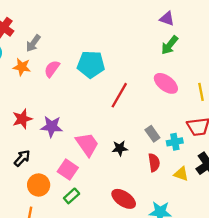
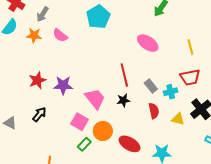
cyan pentagon: (91, 64) -> (98, 17), moved, turned -30
pink semicircle: (52, 69) -> (60, 35), turned -84
pink ellipse: (166, 83) -> (148, 43), moved
red line: (119, 95) -> (124, 75), moved, turned -40
orange circle: (39, 185) -> (103, 131), moved

